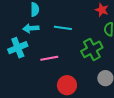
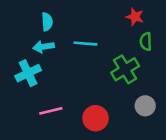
pink line: (49, 58) -> (51, 111), moved

